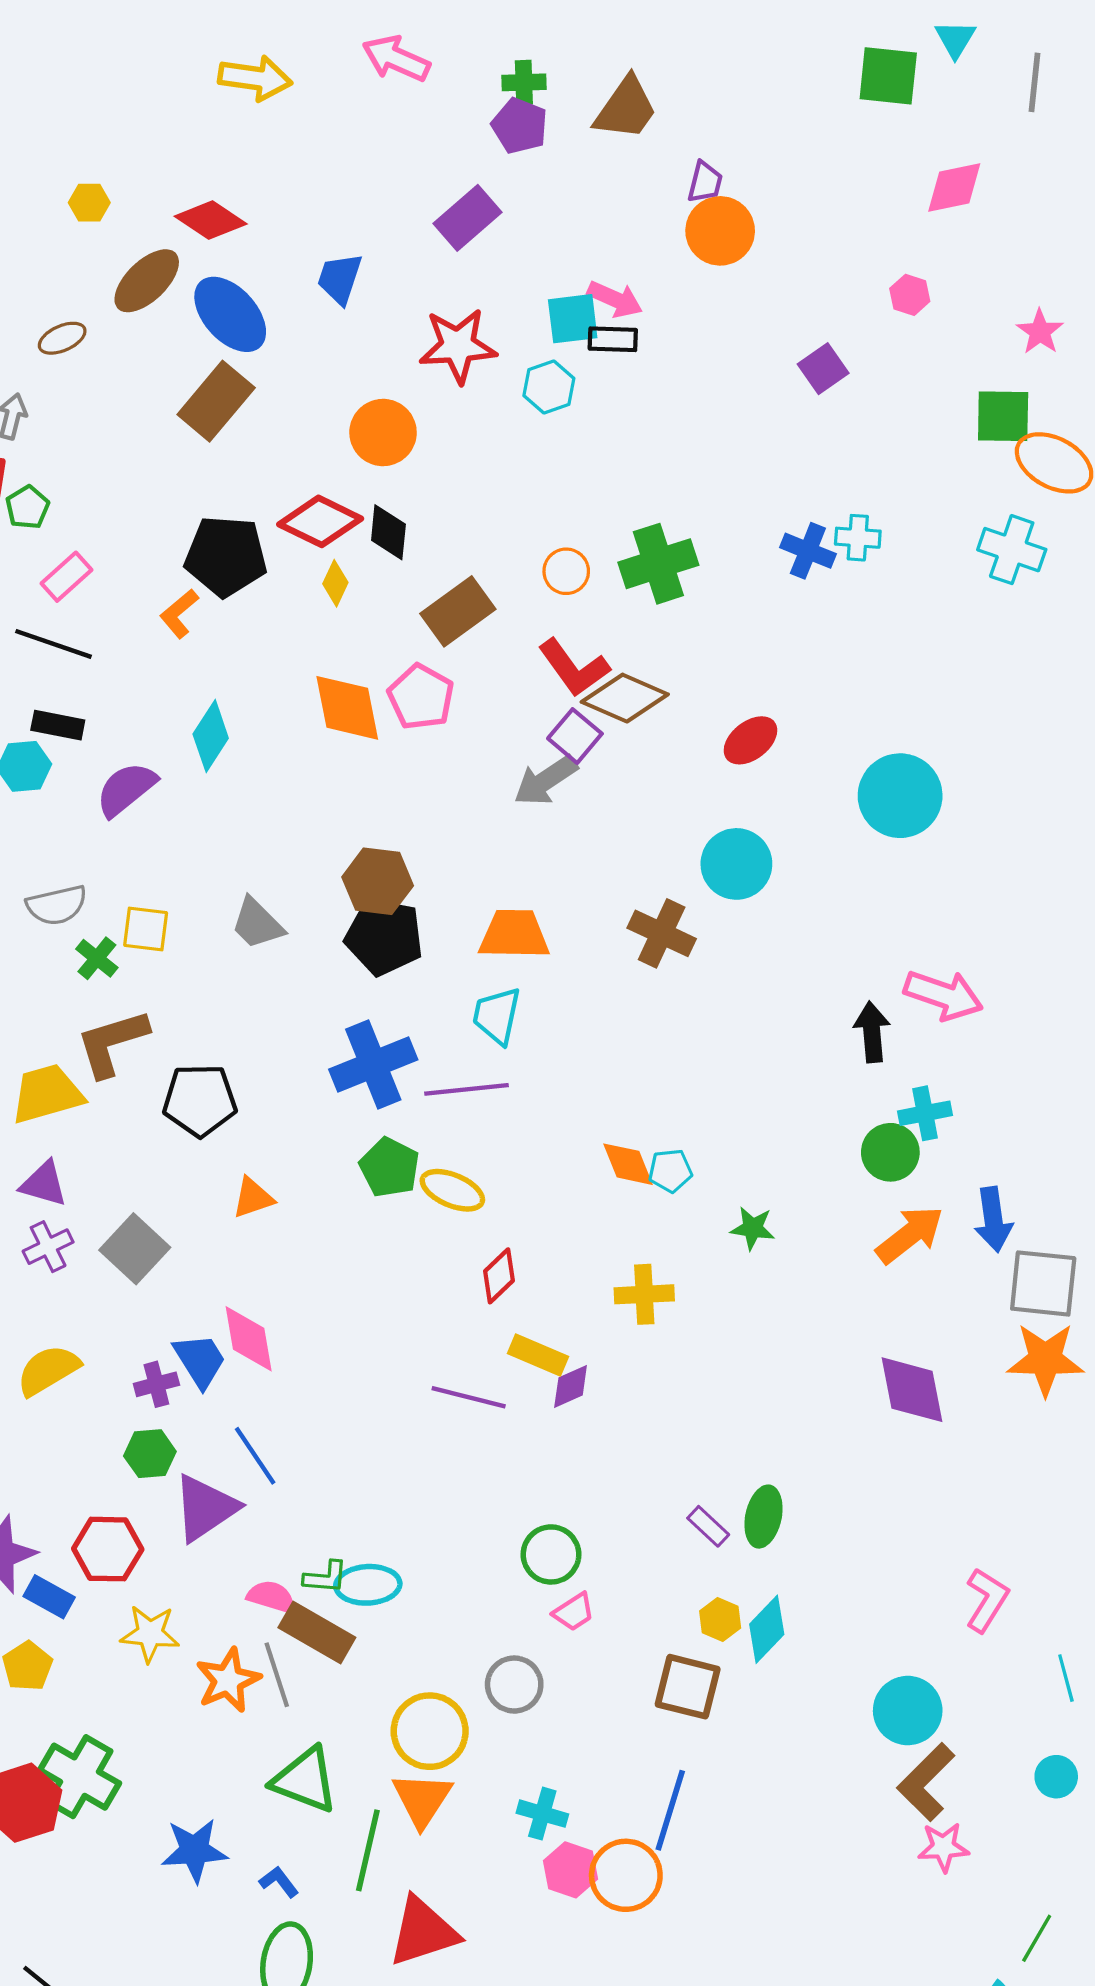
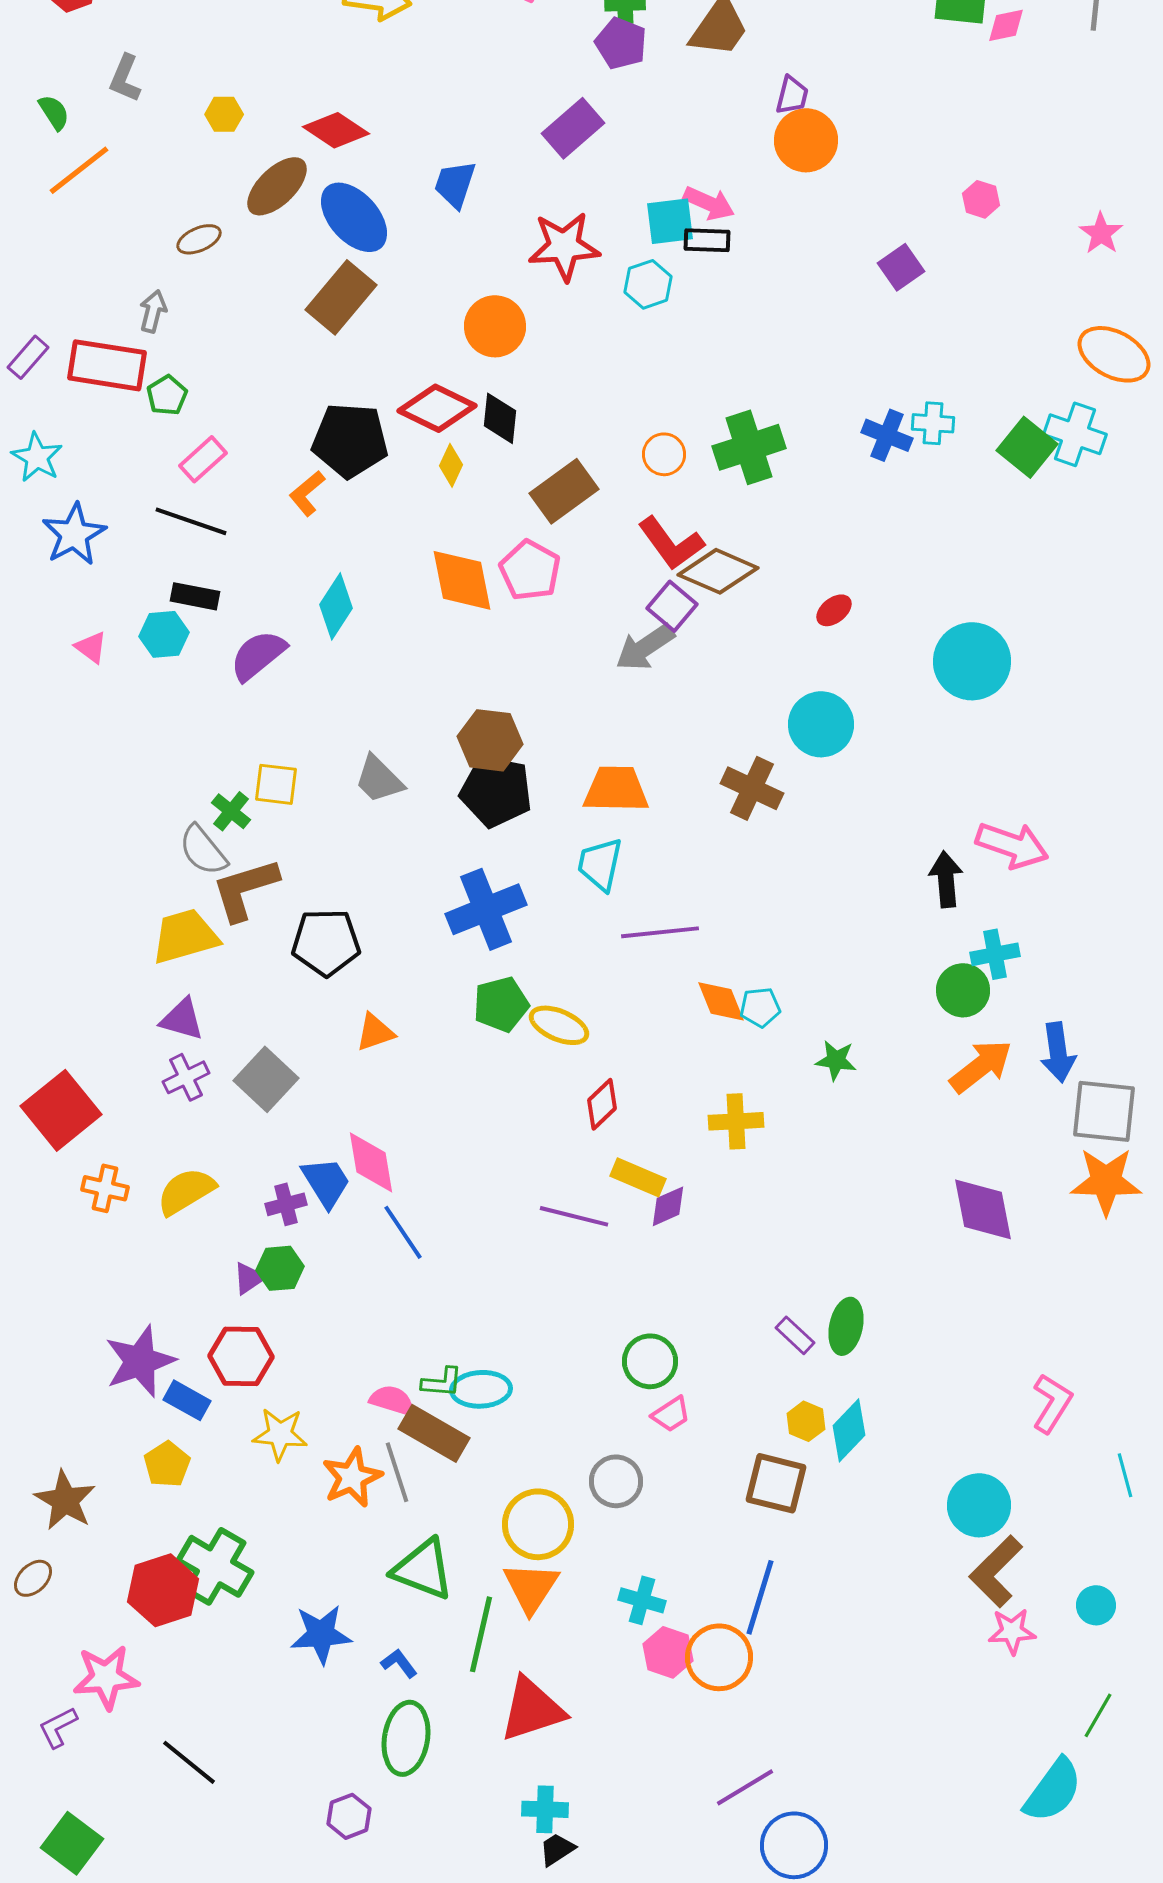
pink diamond: (954, 188) -> (1006, 25), moved, size x0.7
green square: (1003, 416) -> (1027, 447), moved, turned 38
red ellipse: (750, 740) -> (834, 610), size x0.7
gray semicircle: (57, 905) -> (203, 850), moved, turned 64
purple line: (466, 1089) -> (660, 932), moved
green pentagon: (390, 1167) -> (501, 1004), turned 30
blue line: (255, 1456) -> (403, 1232), moved
purple triangle: (205, 1508) -> (249, 1278), moved, size x0.5
cyan circle: (1056, 1777) -> (1096, 1605), moved

